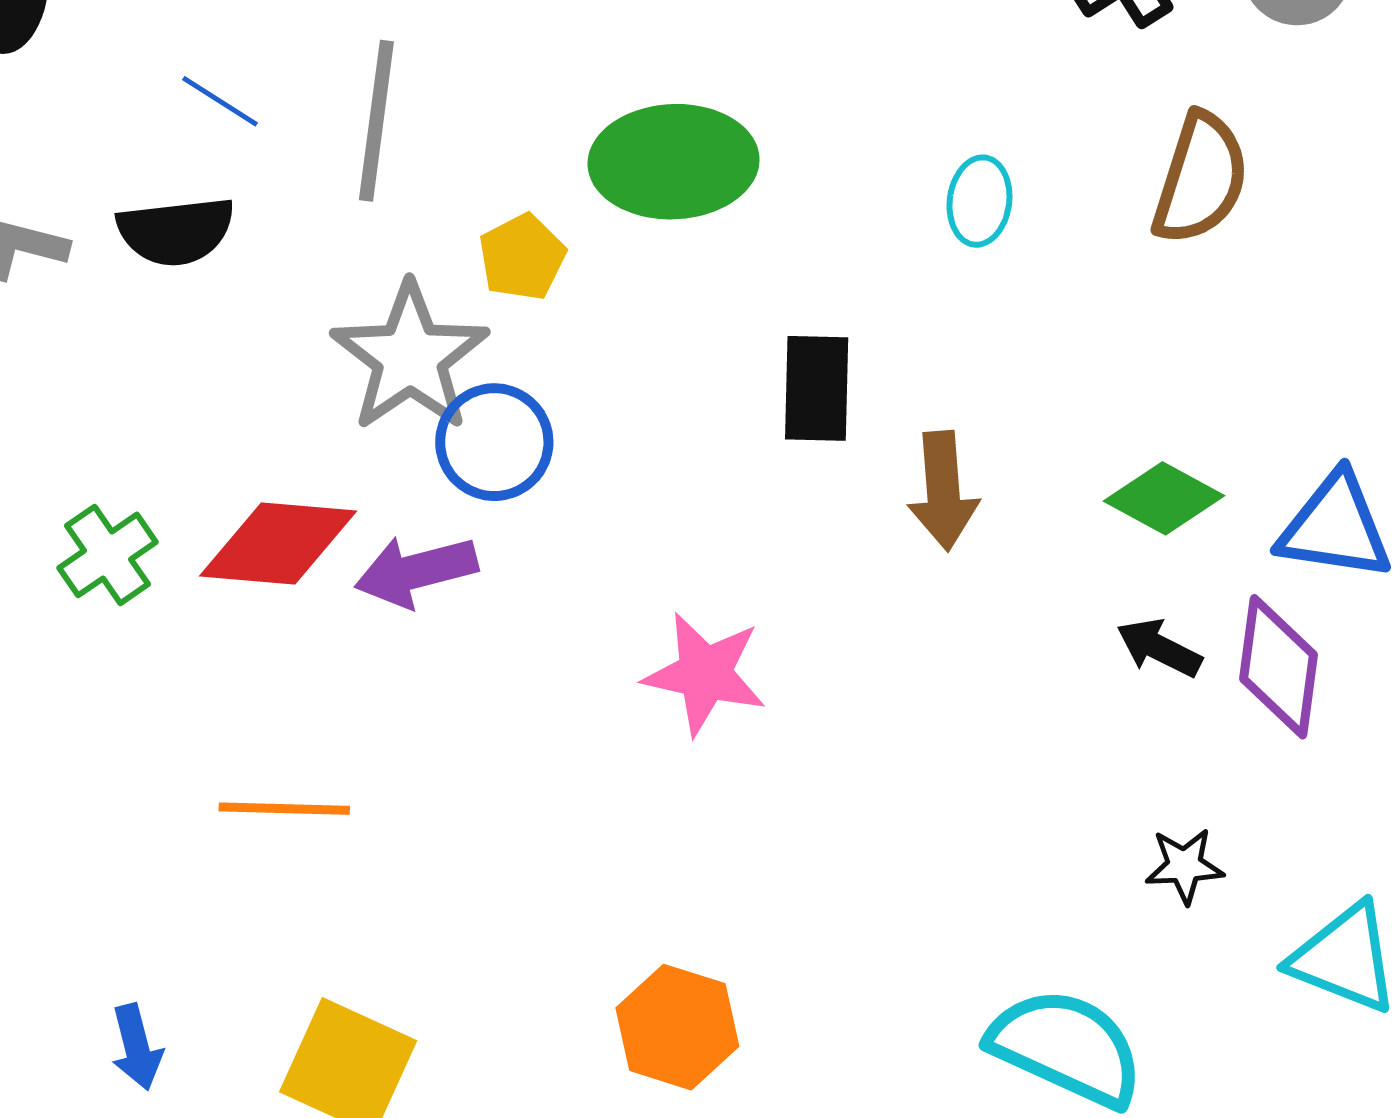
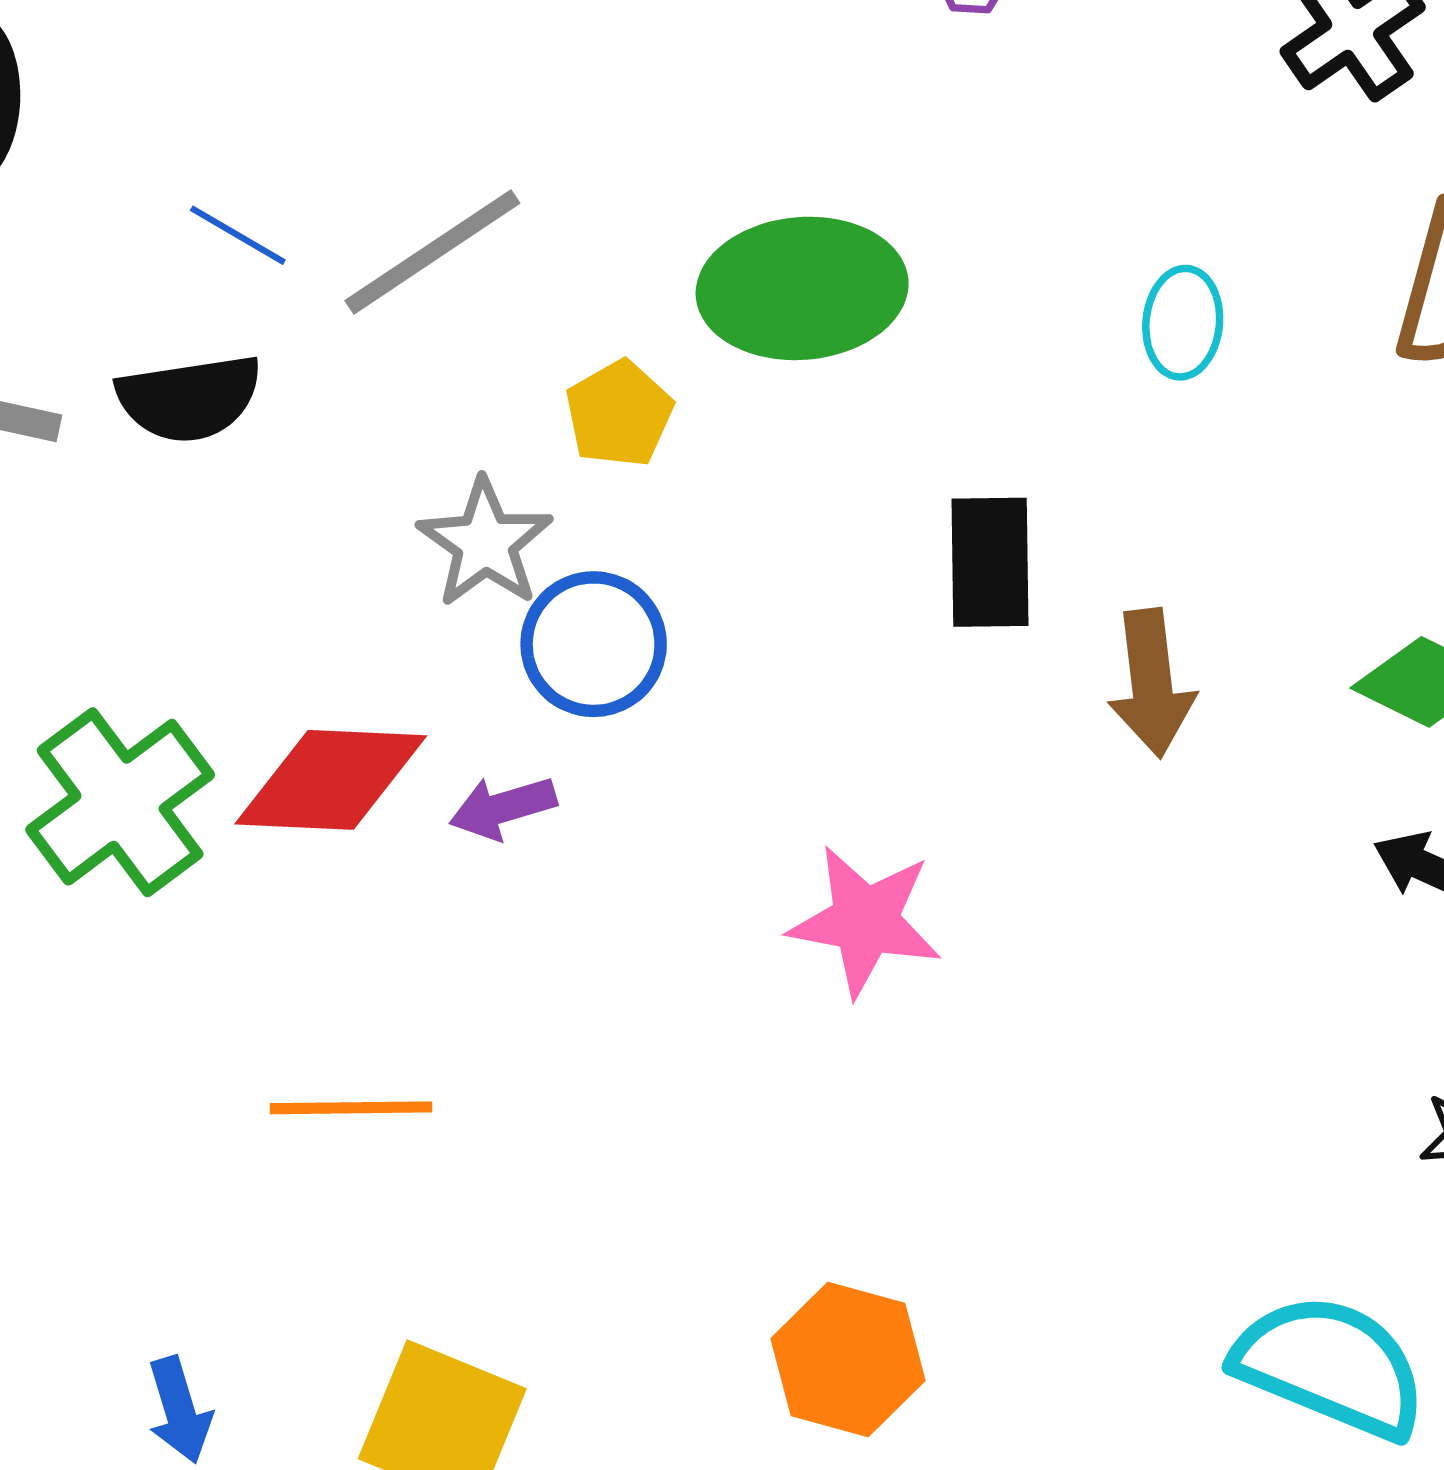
gray line: (376, 121) -> (432, 252), turned 51
gray star: (410, 357) -> (485, 543), size x0.7
green cross: (107, 555) -> (120, 802), size x1.5
purple arrow: (416, 571) -> (503, 808), size x0.7

